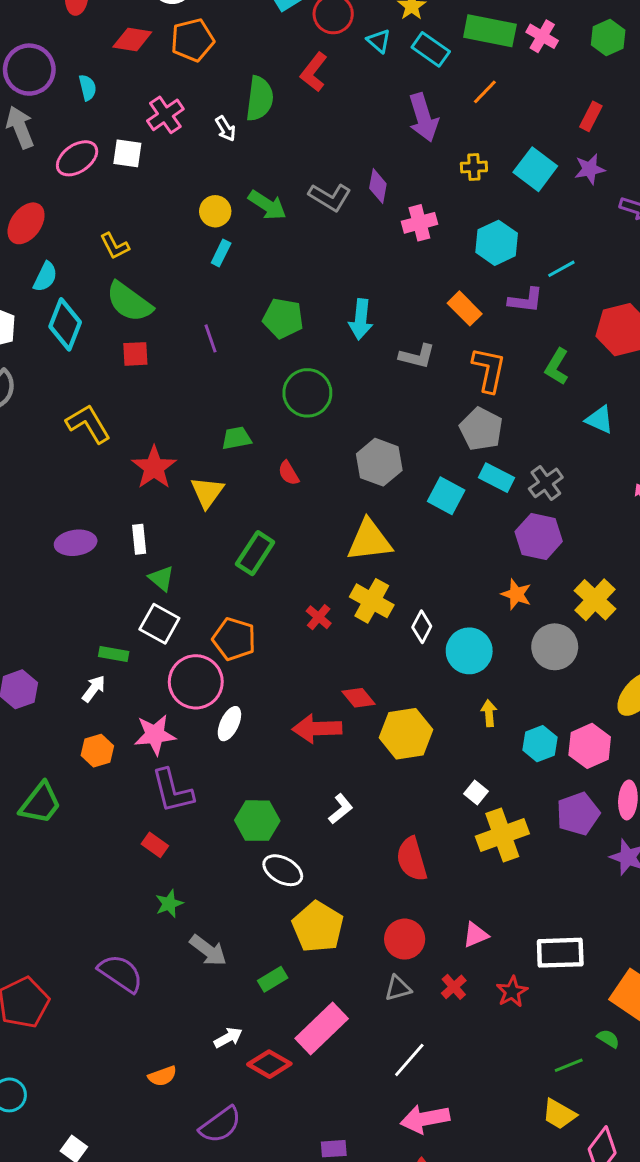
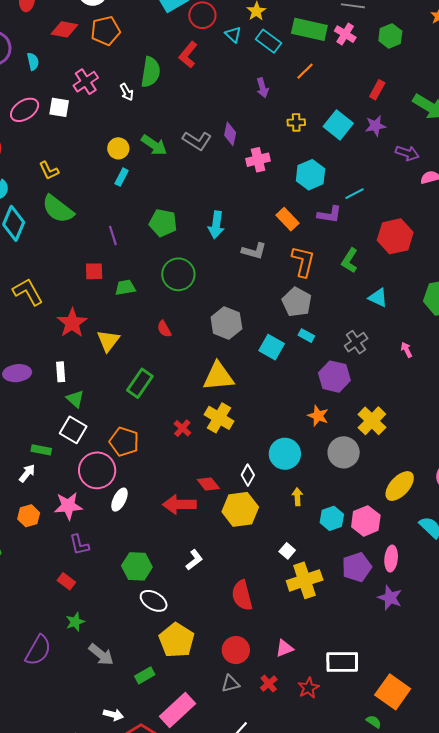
purple arrow: (423, 118) -> (262, 88), size x0.6
red square: (135, 354) -> (94, 271), moved
green trapezoid: (236, 438) -> (125, 287), moved
cyan rectangle: (496, 478) -> (306, 336), size x0.7
gray cross: (546, 483) -> (356, 342), moved
white diamond: (422, 627) -> (248, 475), moved
purple L-shape: (172, 791) -> (79, 545), size x0.7
purple semicircle: (121, 973) -> (38, 650), moved, turned 84
white arrow: (228, 1038) -> (113, 715), turned 42

